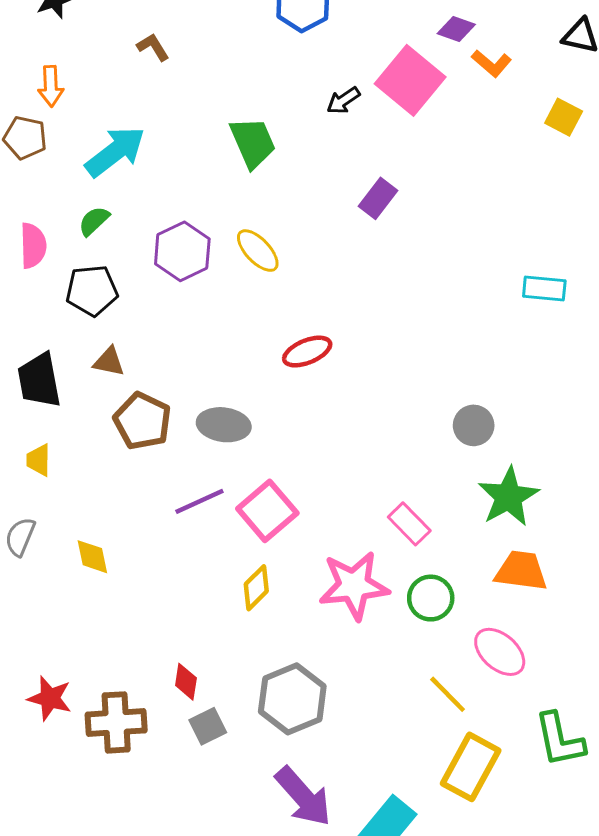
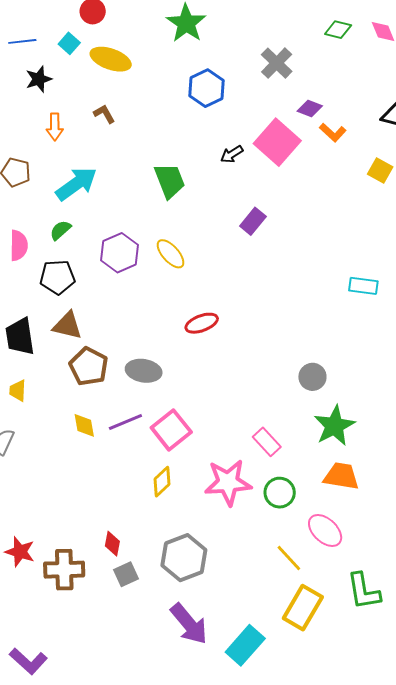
orange arrow: (51, 86) -> (55, 127), moved
brown triangle: (109, 362) -> (67, 326), size x1.4
yellow diamond: (92, 557) -> (84, 425), moved

